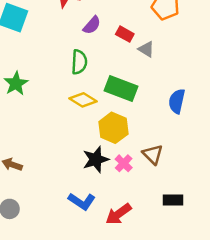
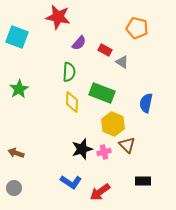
yellow diamond: (83, 100) -> (72, 102), turned 60
yellow hexagon: (113, 128) -> (113, 124), moved
pink cross: (124, 163) -> (104, 152), turned 32

